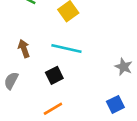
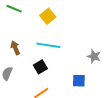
blue square: (115, 104) -> (79, 81), moved, turned 32

